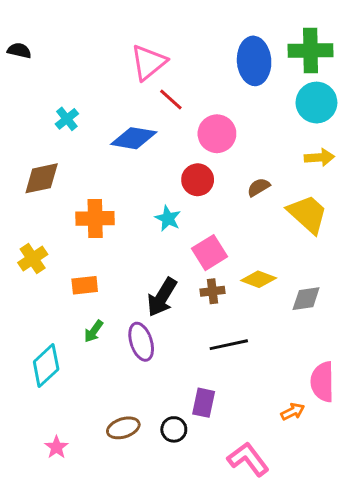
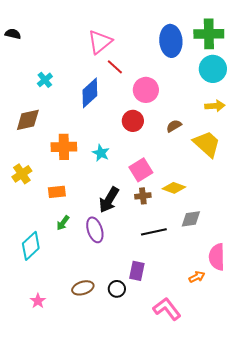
blue diamond: (134, 138) -> (90, 93), turned -52
cyan star: (168, 218) -> (101, 153), moved
gray diamond: (306, 299) -> (191, 219), moved

